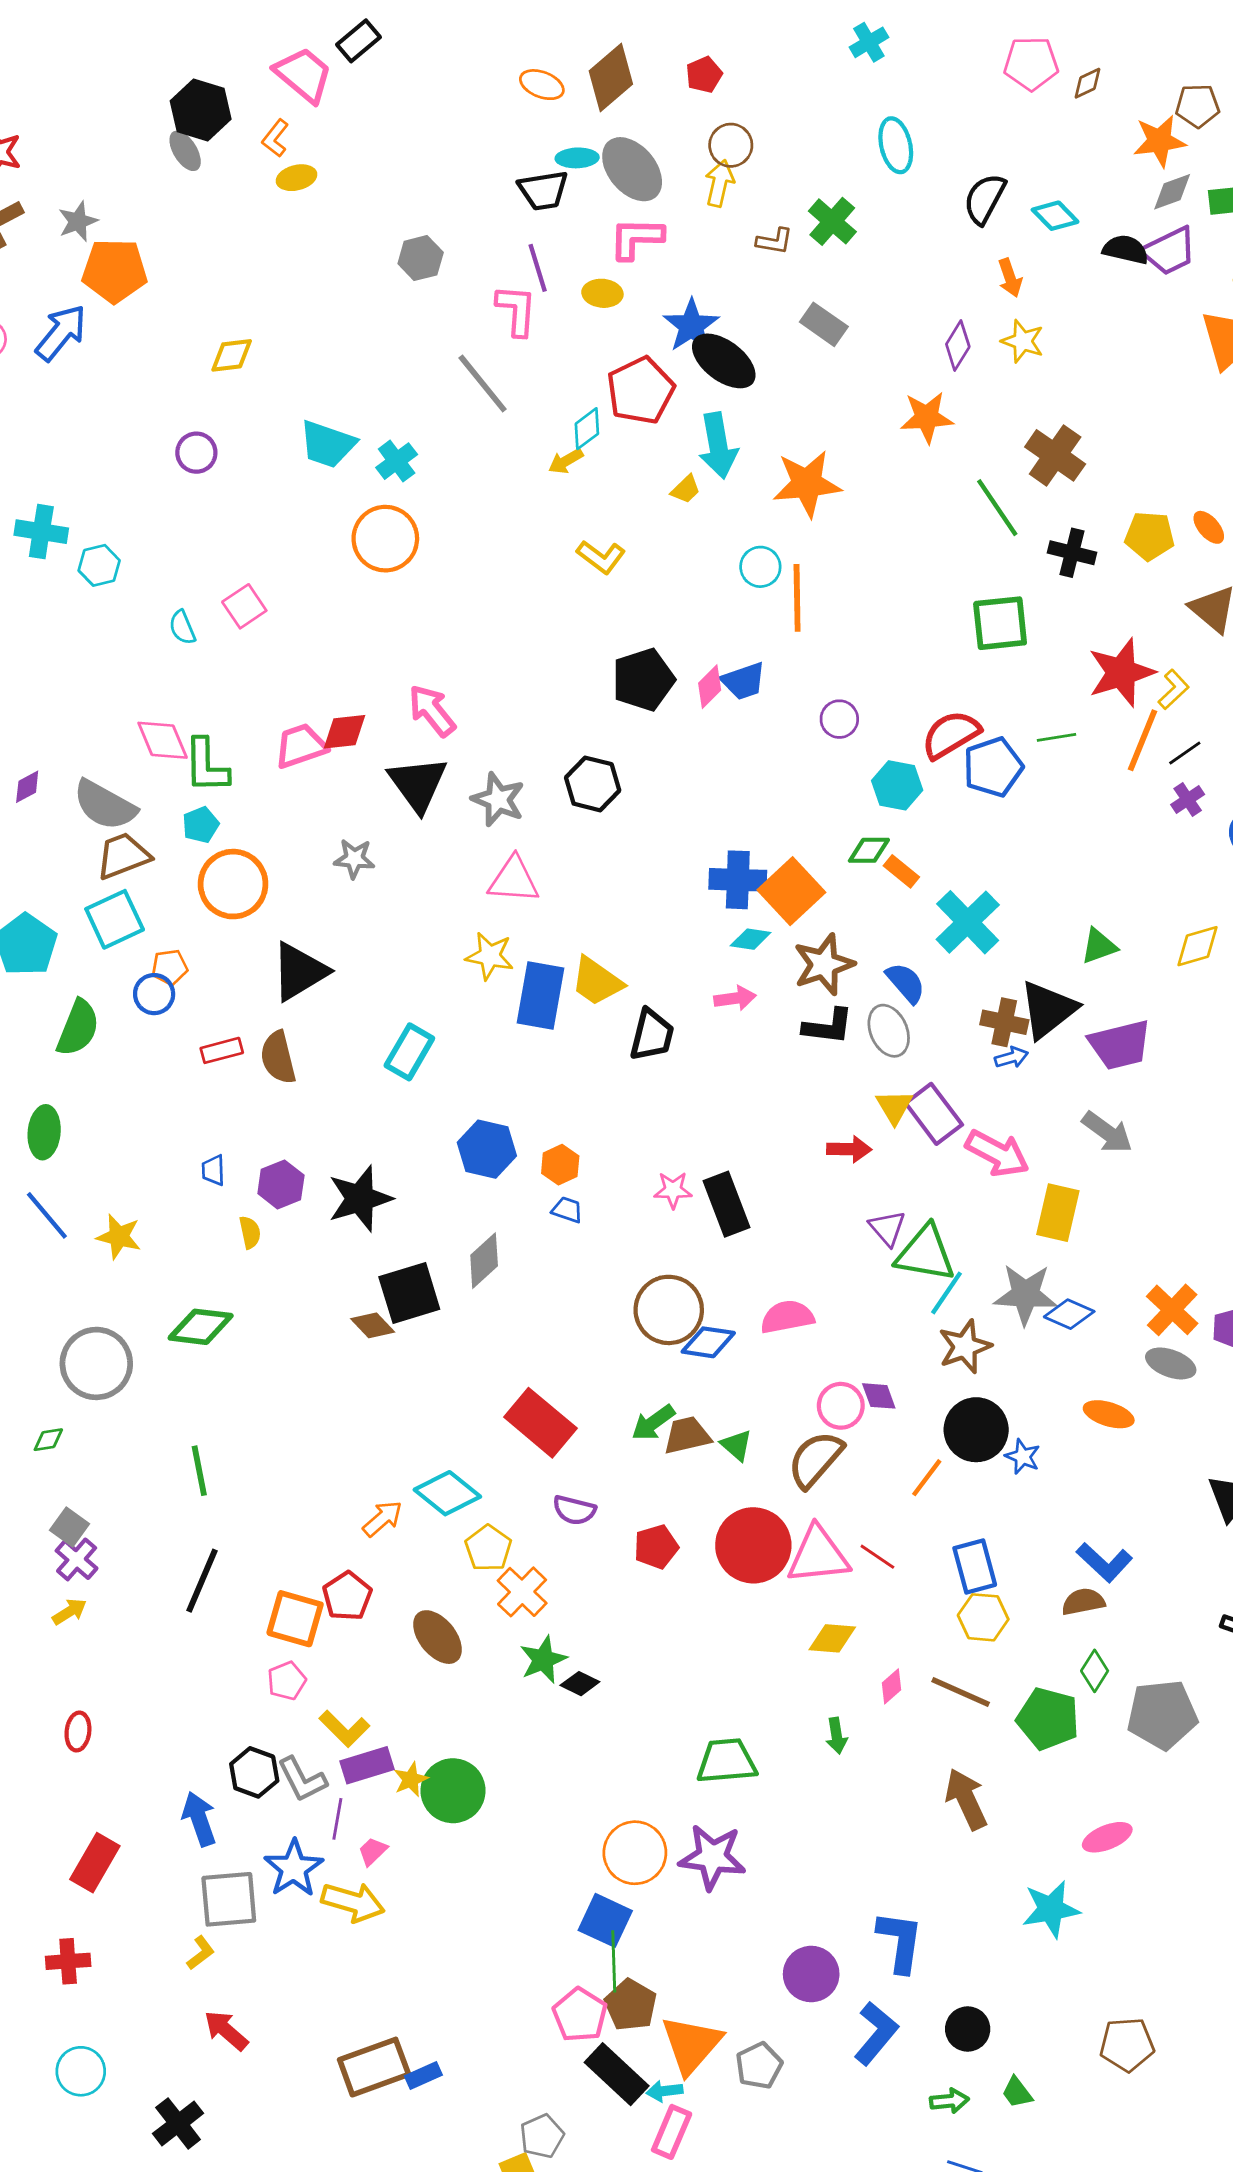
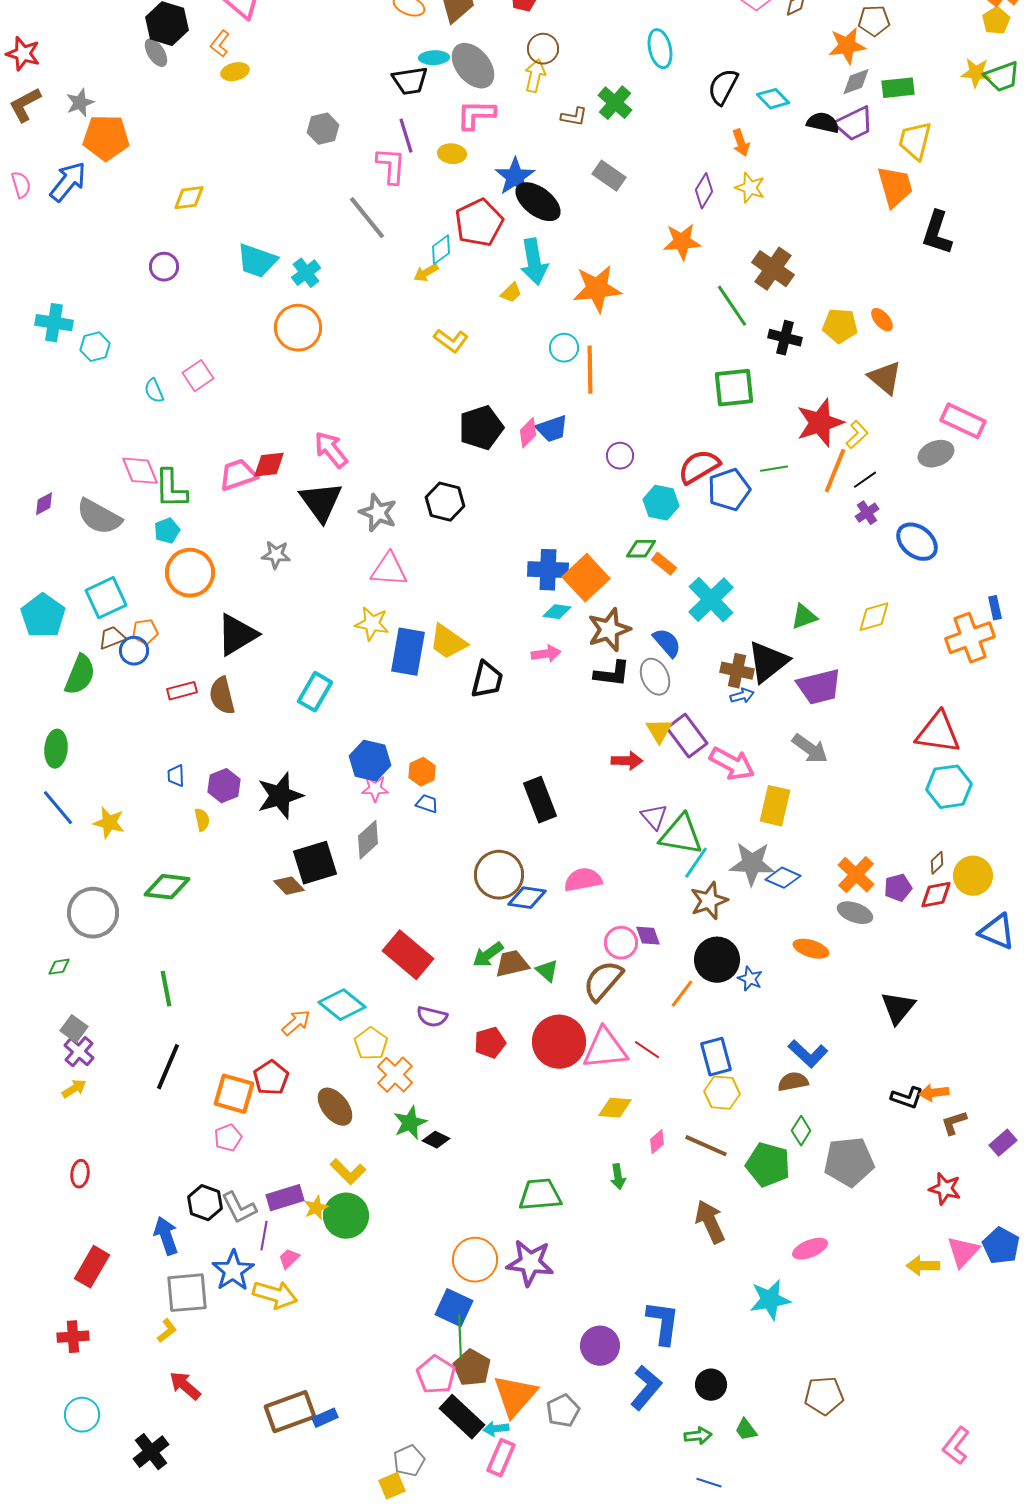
brown trapezoid: (123, 856) -> (112, 638), moved, size x0.7
pink star: (673, 1190) -> (375, 789), moved
yellow L-shape: (344, 1729) -> (348, 1172), moved

